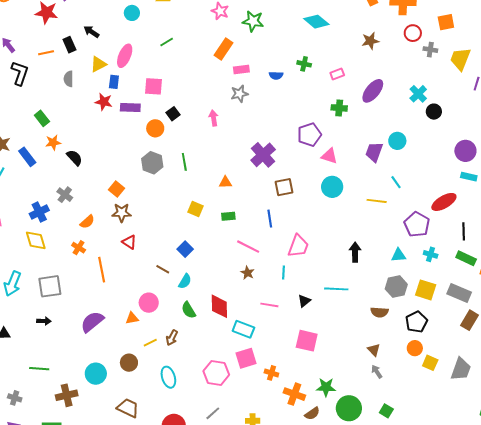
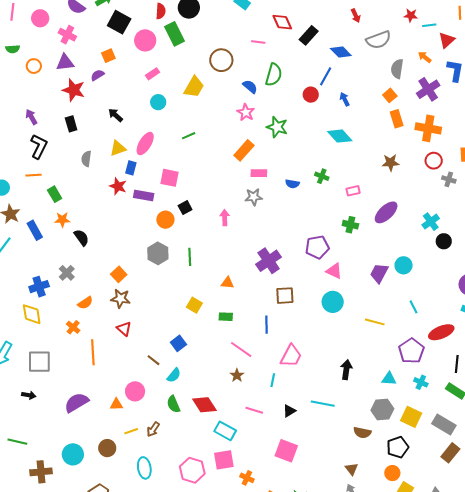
black rectangle: (69, 45) -> (71, 124), moved
orange line: (46, 53) -> (33, 175), moved
cyan line: (396, 182) -> (413, 307), moved
red diamond: (219, 306) -> (204, 405), turned -40

